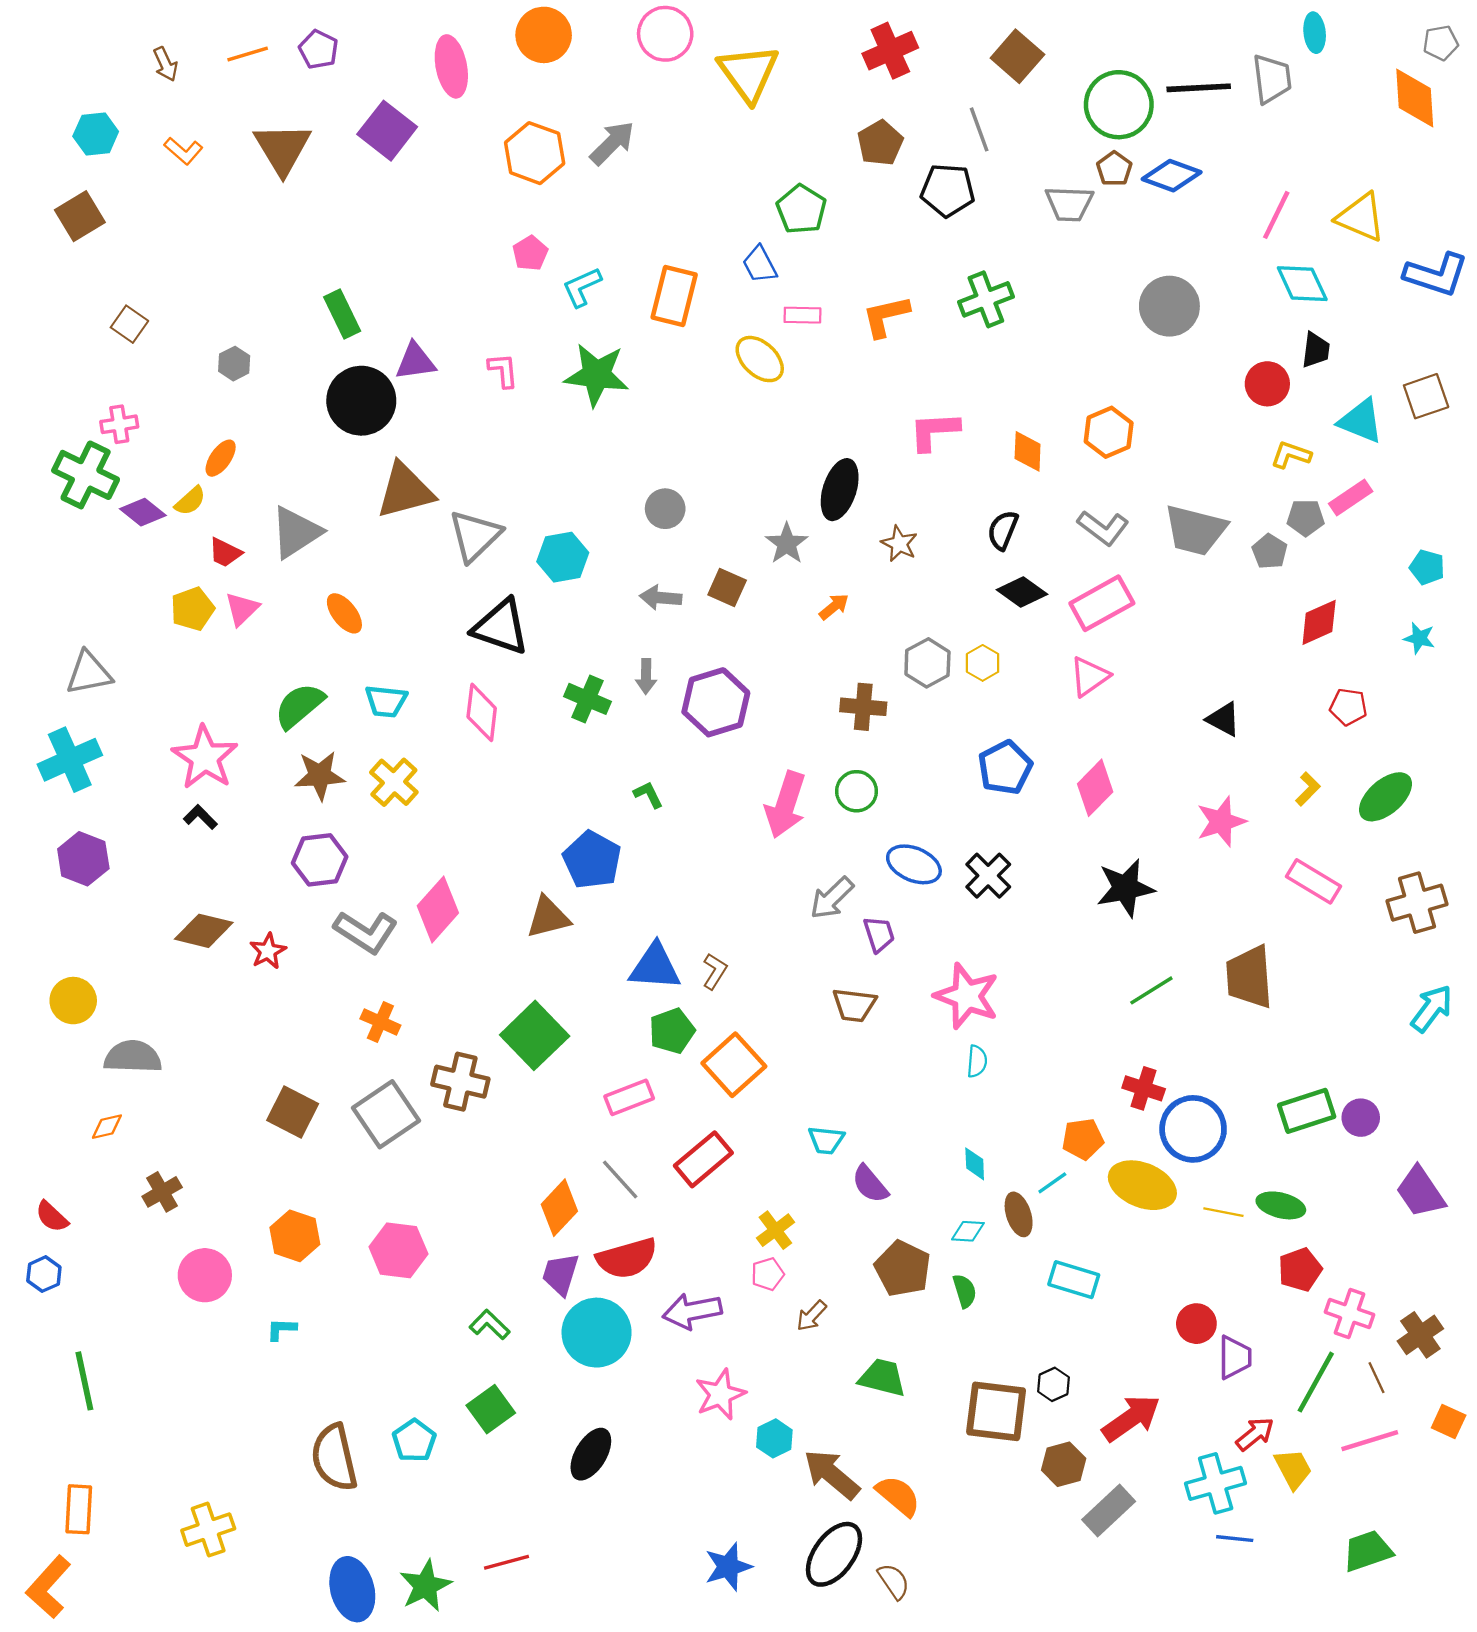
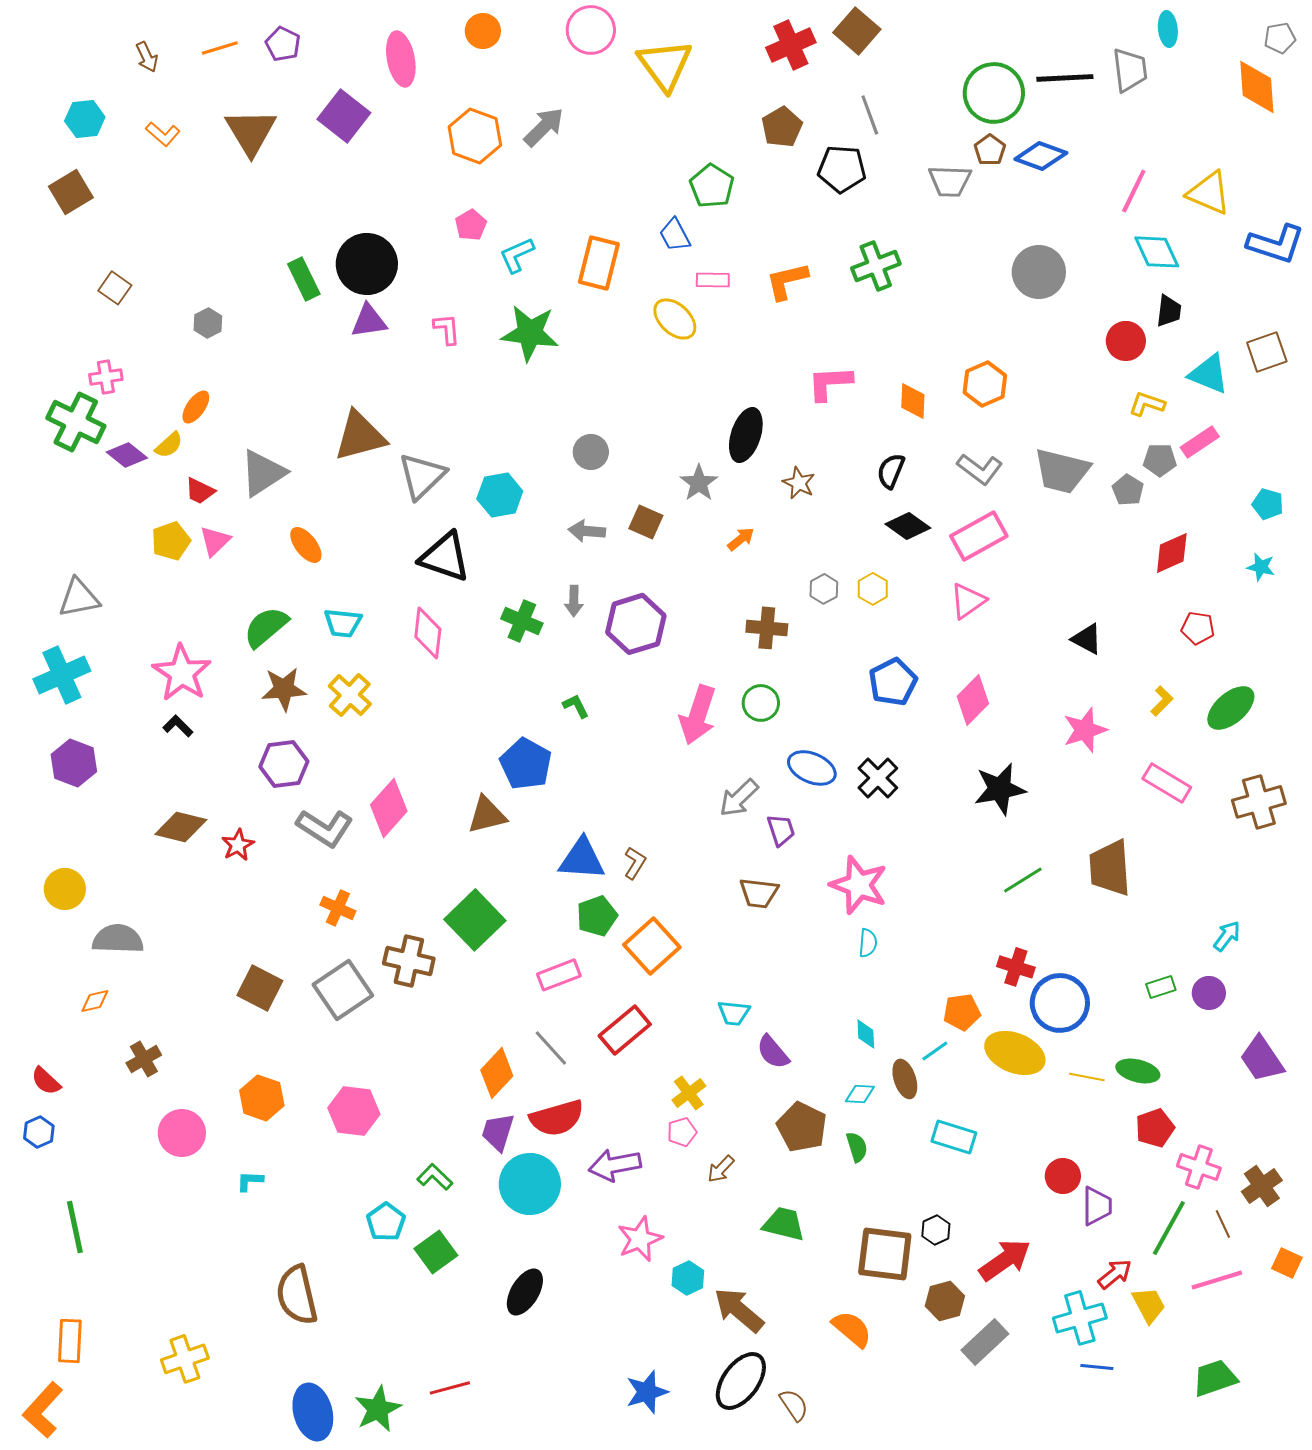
orange circle: (544, 35) -> (483, 31), size x0.7
brown square: (1017, 56) -> (857, 31), moved
black circle: (361, 401) -> (367, 264), moved
gray hexagon: (927, 663) -> (824, 589), size x0.7
cyan arrow: (1432, 1008) -> (1227, 936), moved, size x0.7
green rectangle: (1307, 1111) -> (1161, 987), size x0.6
cyan pentagon: (414, 1441) -> (386, 1222), moved
orange semicircle: (898, 1496) -> (852, 1329), moved

